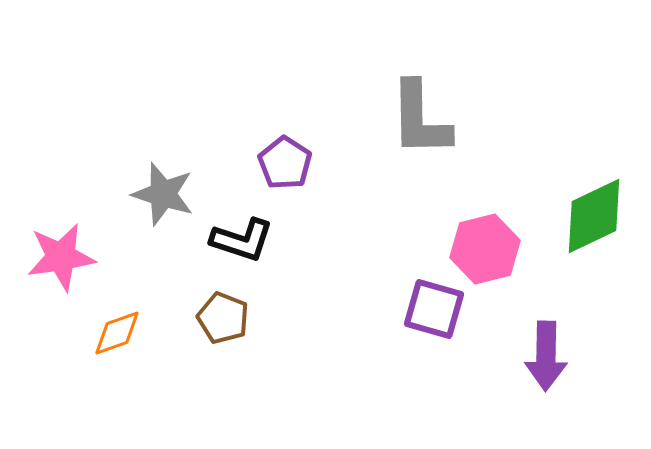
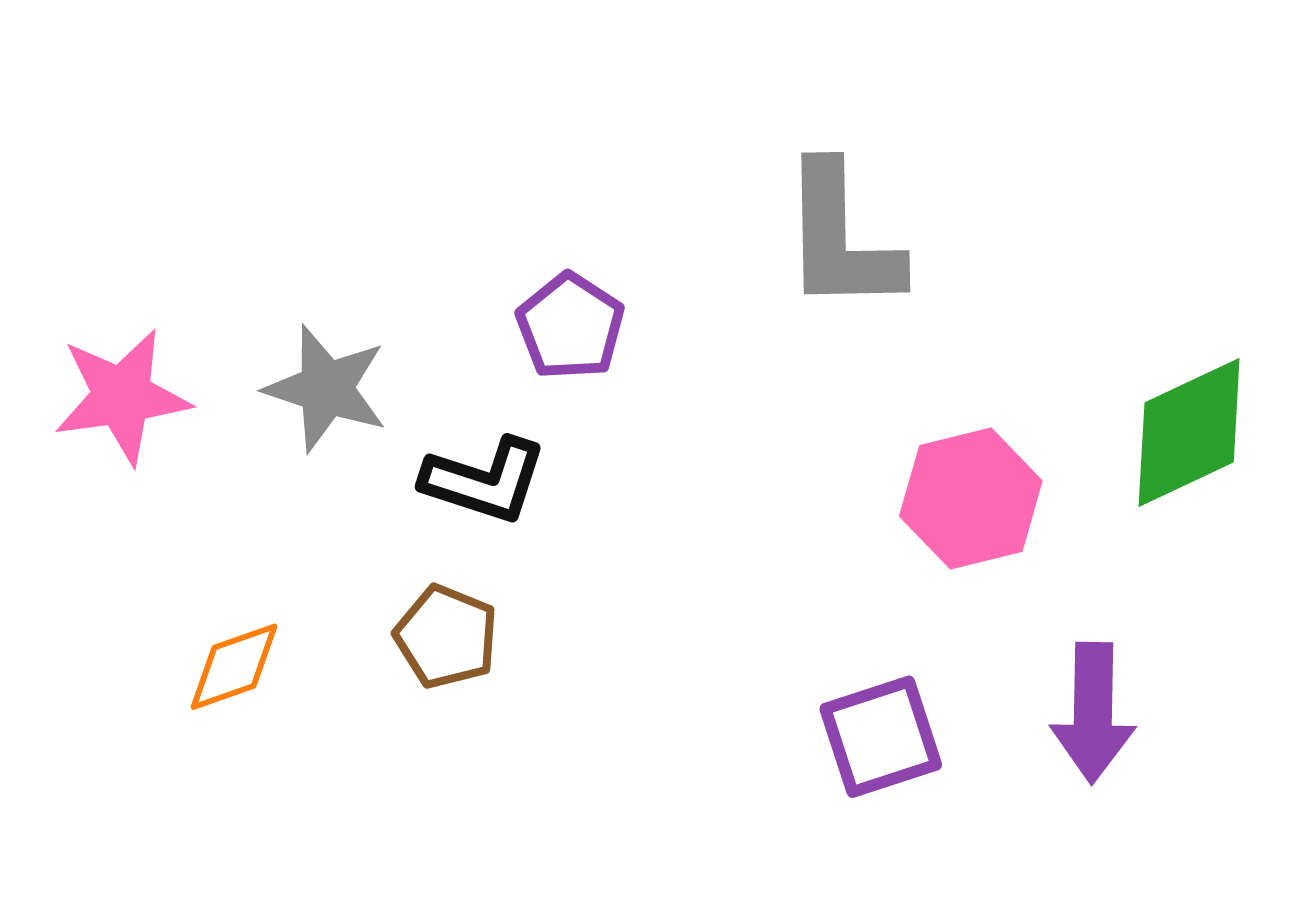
pink star: (61, 257) -> (122, 396), moved
purple square: (434, 309) -> (881, 737), moved, turned -34

